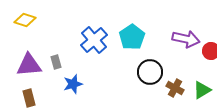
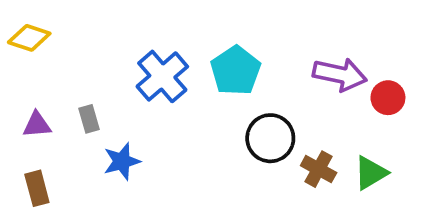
purple triangle: (29, 65) -> (37, 125), size x0.6

